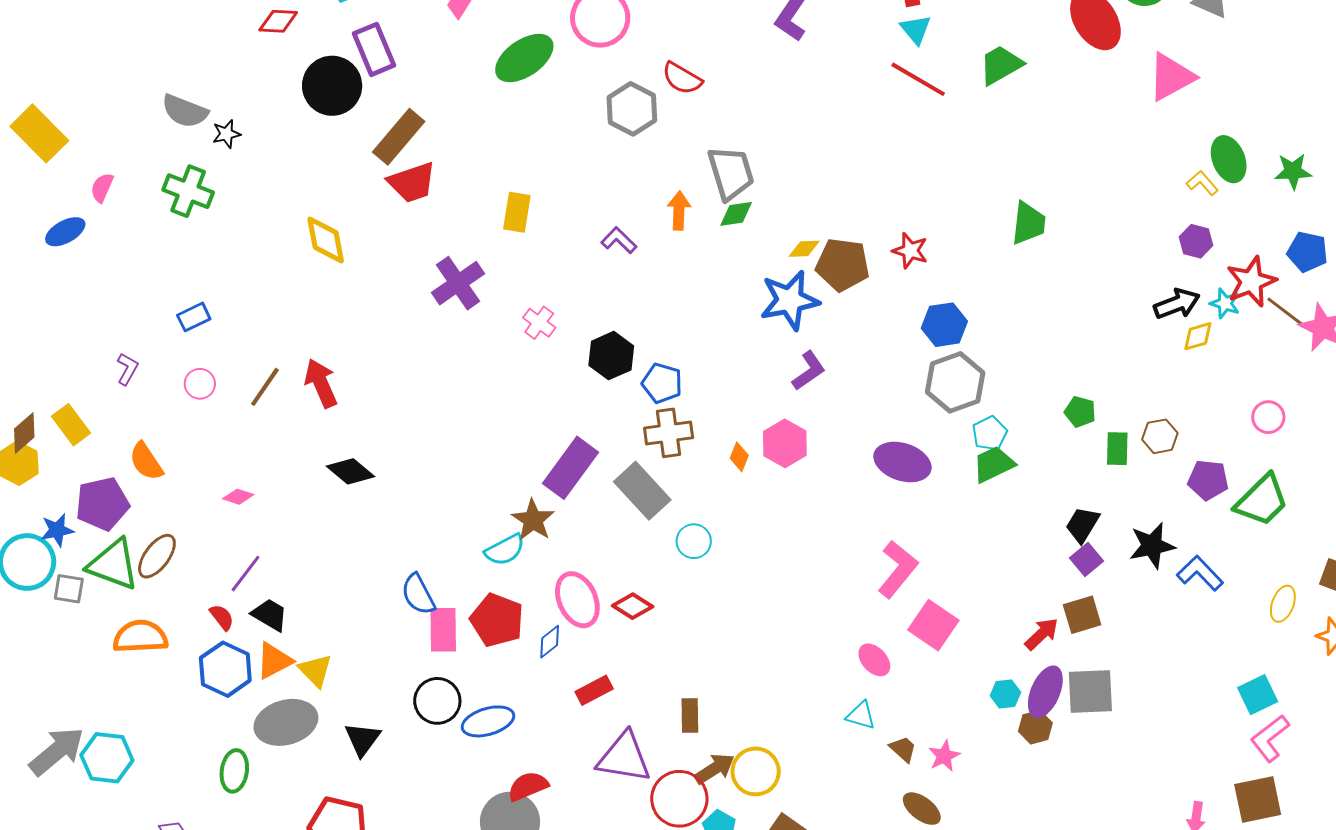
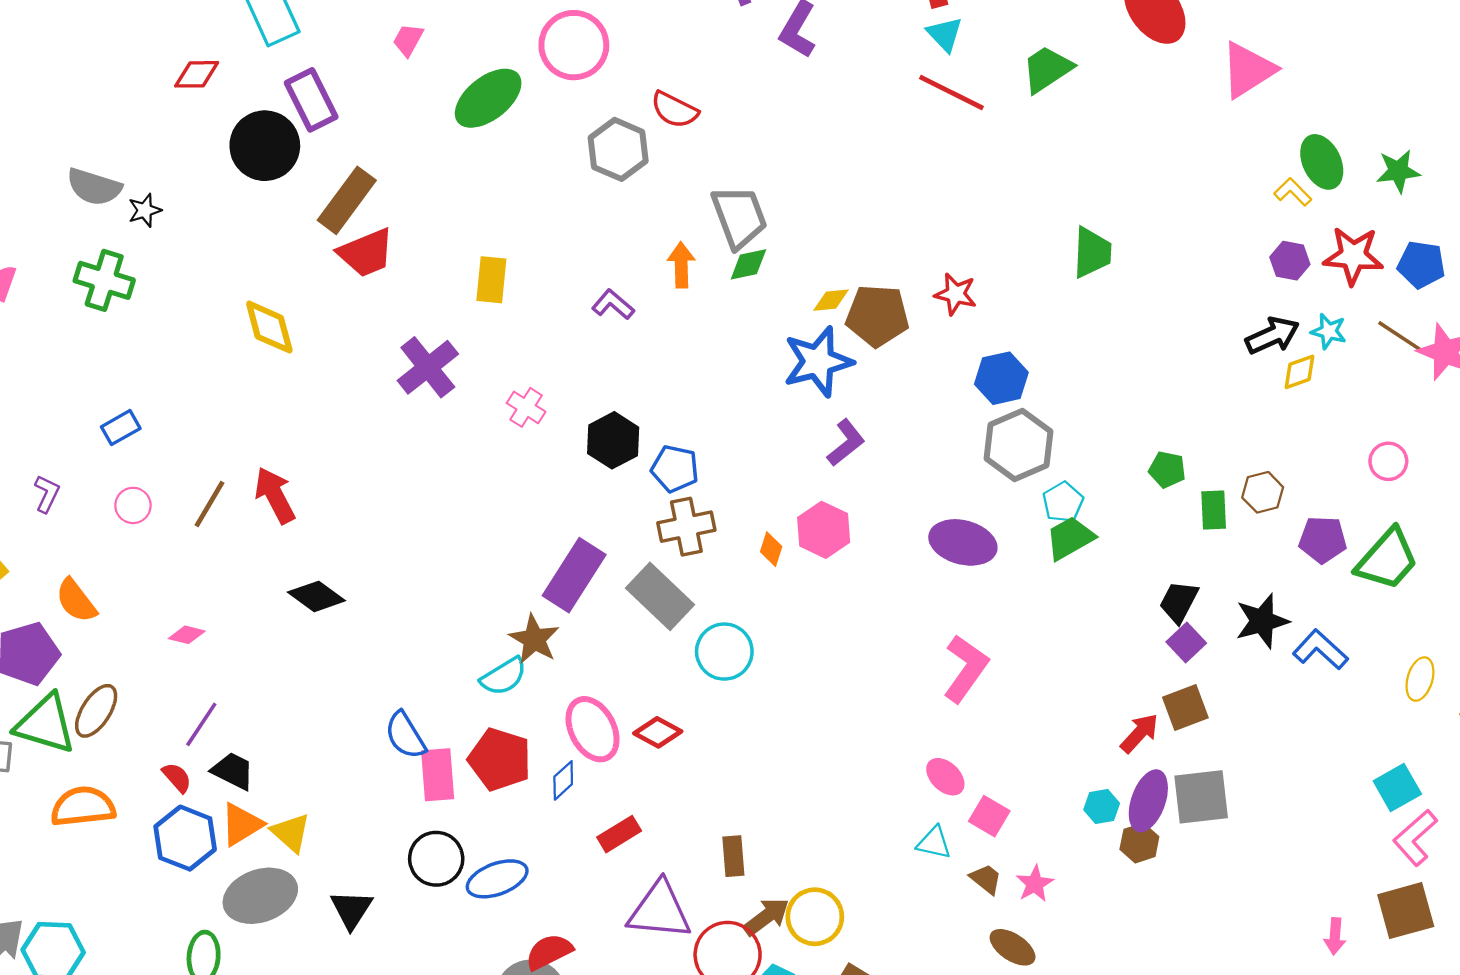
red star: (1251, 282) -> (1353, 256), moved, turned 30
cyan circle: (694, 541) -> (724, 652), size x1.4
pink square: (933, 625) -> (989, 816), moved, size x0.7

